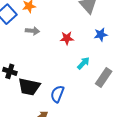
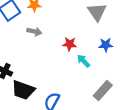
cyan arrow: (83, 63) -> (83, 61), moved, turned -96

